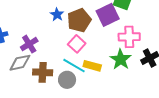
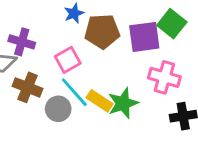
purple cross: (29, 44) -> (22, 42), turned 30
pink square: (77, 44) -> (68, 60), moved
green star: (121, 59) -> (123, 103), moved

